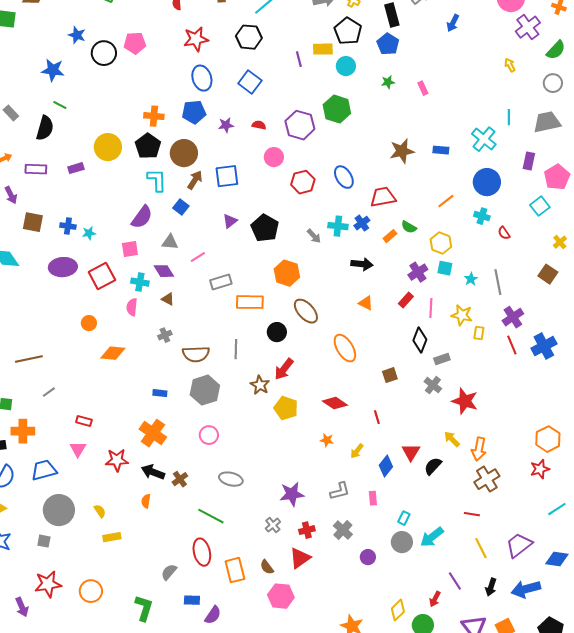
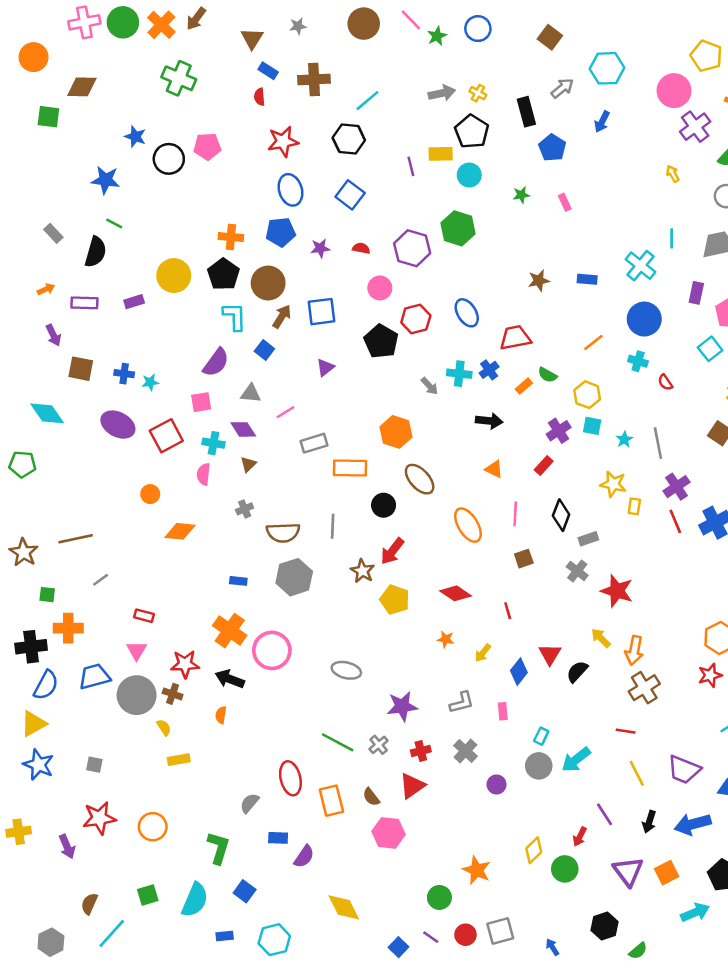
blue pentagon: (388, 44) -> (552, 148), moved
brown star: (402, 151) -> (539, 281), size x0.7
black pentagon: (265, 228) -> (381, 341), moved
purple ellipse: (63, 267) -> (118, 425), turned 32
brown triangle: (168, 299) -> (248, 464), turned 48
pink line: (431, 308) -> (515, 514), moved
pink circle: (209, 435) -> (272, 650), moved, size x1.6
brown cross: (180, 479) -> (173, 694), moved, turned -35
gray ellipse: (231, 479) -> (346, 670), moved
gray circle: (59, 510) -> (137, 695), moved
green line: (211, 516) -> (338, 742), moved
purple trapezoid: (519, 545) -> (684, 770), turned -120

